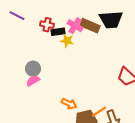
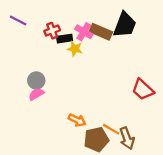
black trapezoid: (111, 20) -> (125, 25), turned -65
red cross: (47, 25) -> (52, 31), turned -32
orange line: (99, 112) -> (111, 129), turned 63

